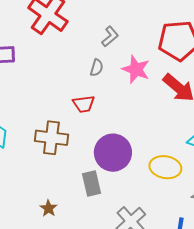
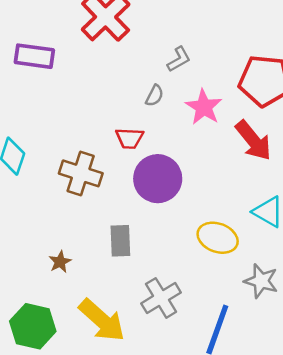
purple circle: (113, 153) -> (158, 179), moved

